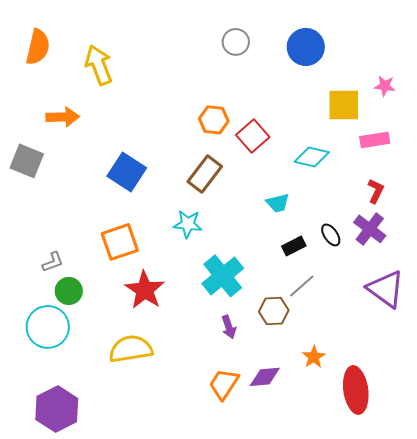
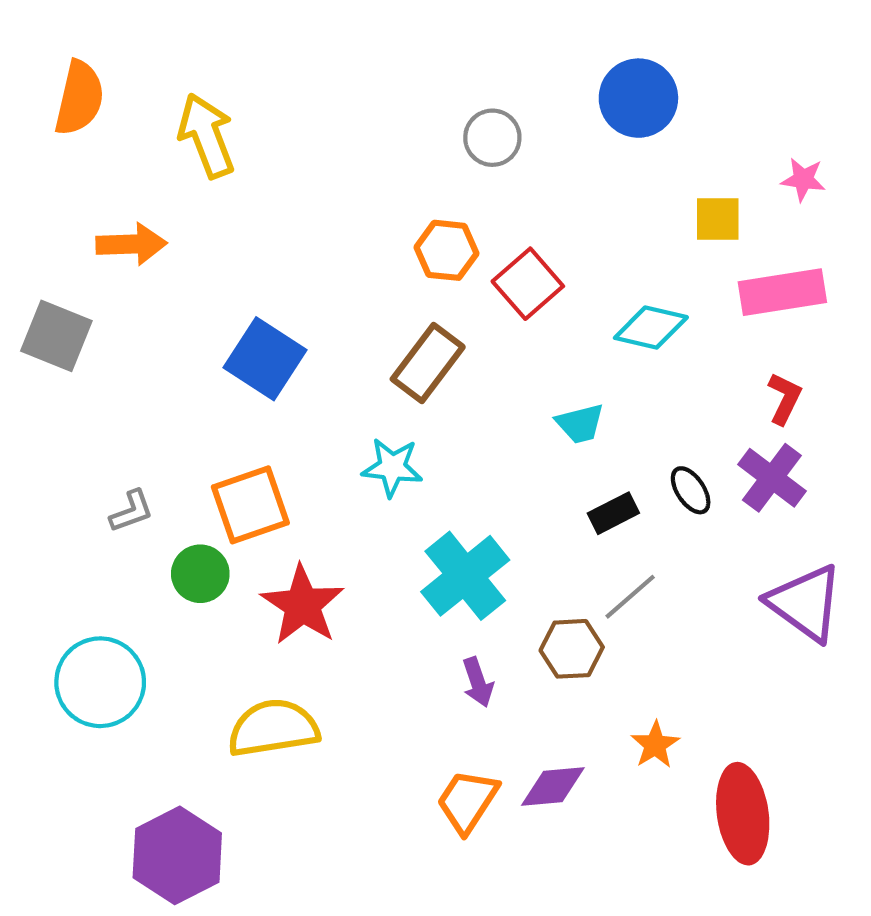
gray circle: (236, 42) -> (492, 138), moved
yellow square: (344, 105) -> (718, 219), size x0.7
pink rectangle: (375, 140) -> (782, 292), size x1.4
gray L-shape: (53, 262) -> (131, 511), moved
green circle: (69, 291) -> (200, 574), moved
purple hexagon: (57, 409) -> (177, 855), moved

